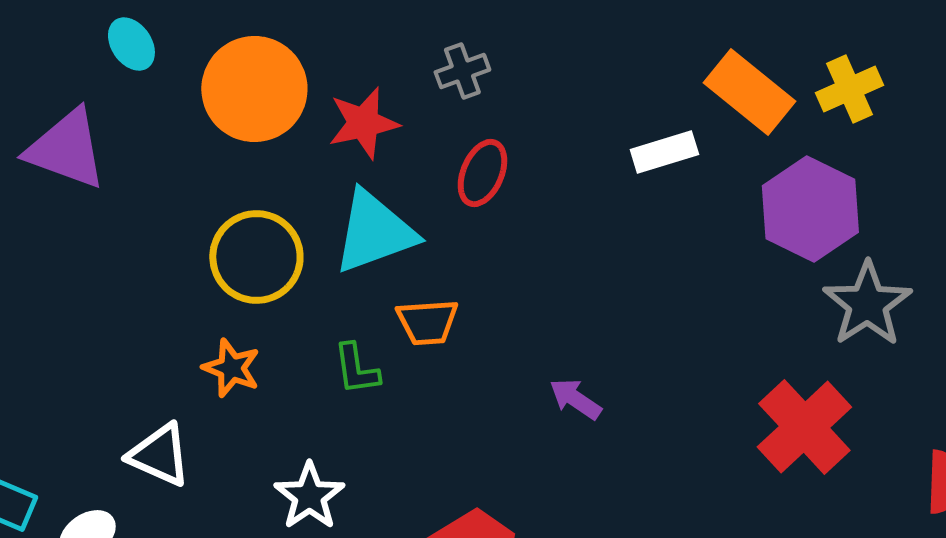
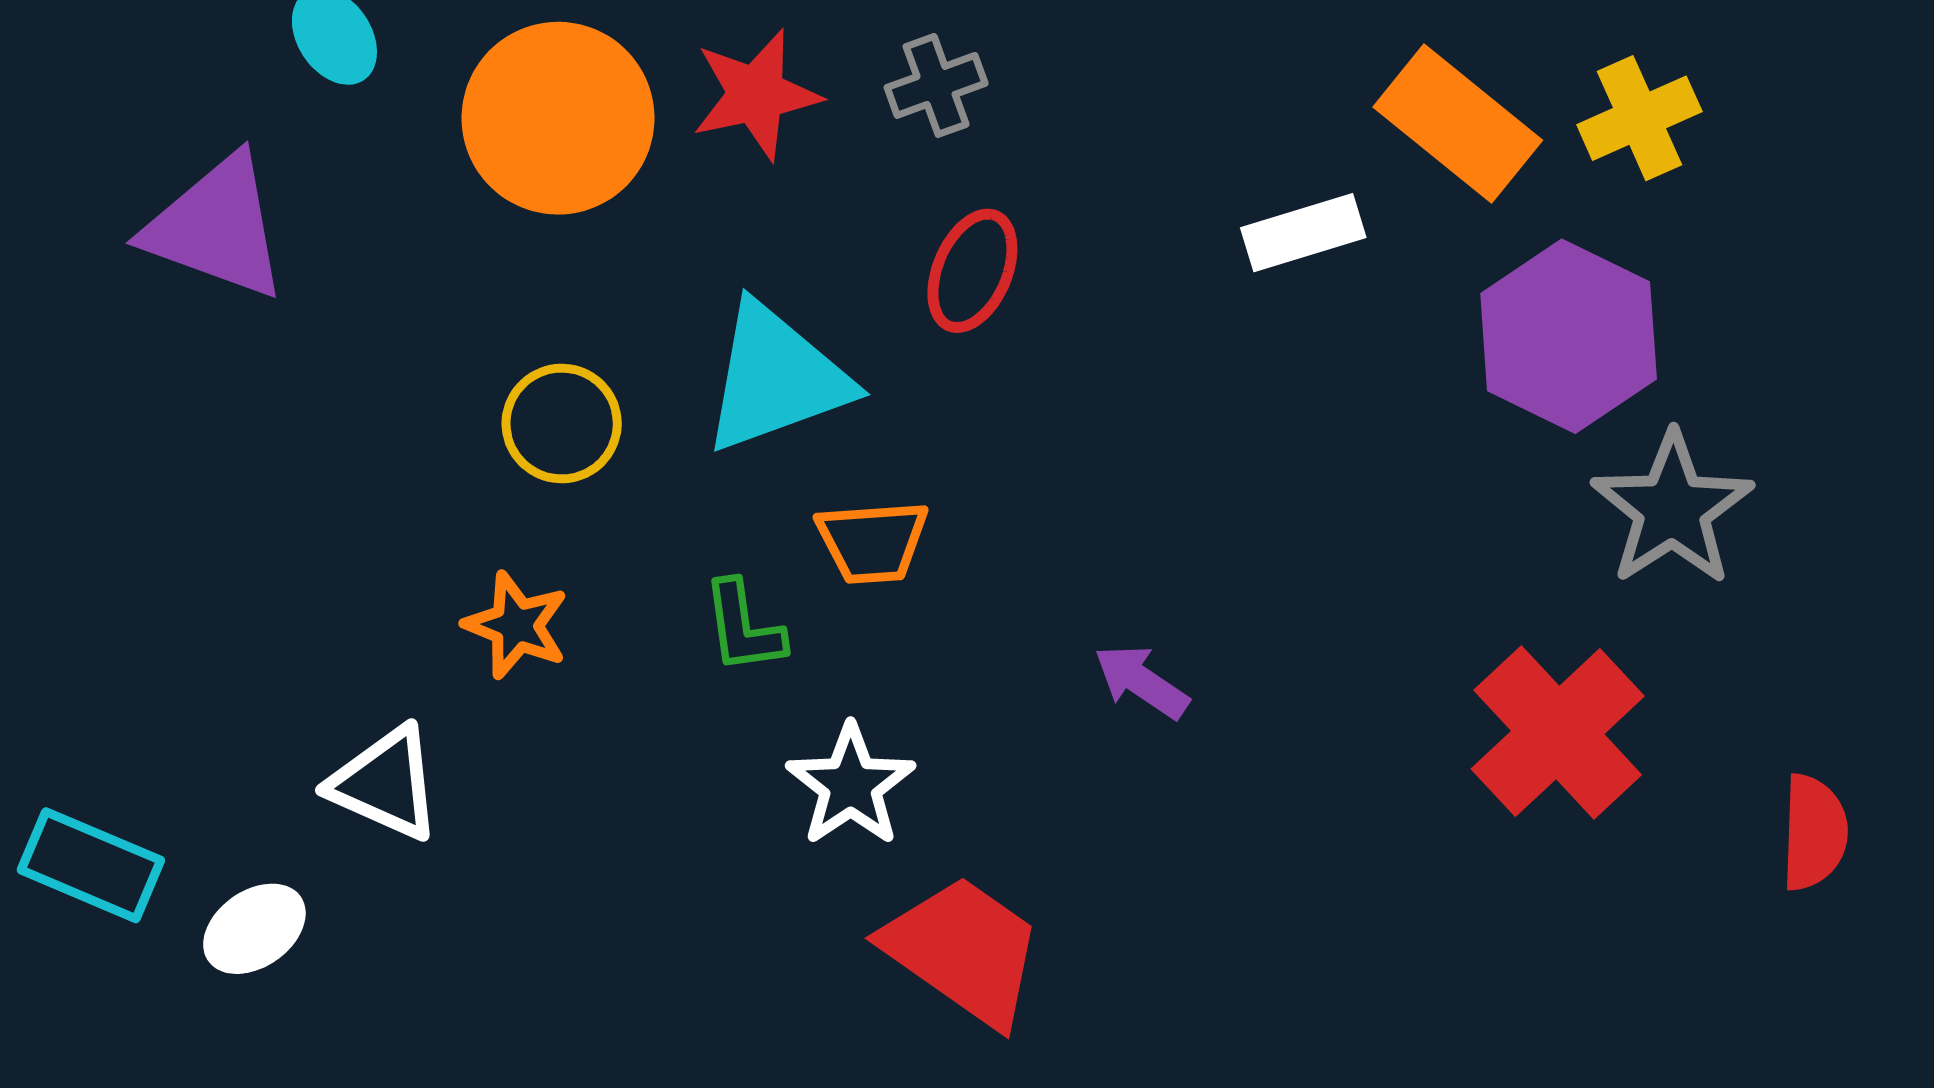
red star: (363, 123) -> (756, 95), moved
yellow circle: (256, 257) -> (562, 424), size x0.7
white star: (309, 496) -> (851, 785), moved

